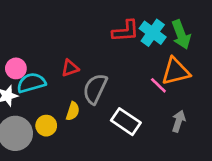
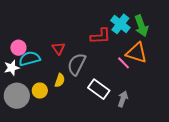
red L-shape: (126, 31) -> (100, 36), moved
red triangle: (70, 68) -> (58, 48), turned -48
orange triangle: (176, 71) -> (137, 53), turned 30
gray arrow: (179, 121) -> (123, 99), moved

